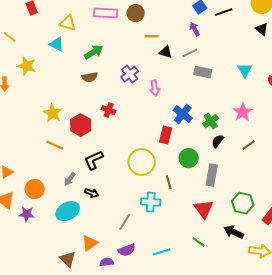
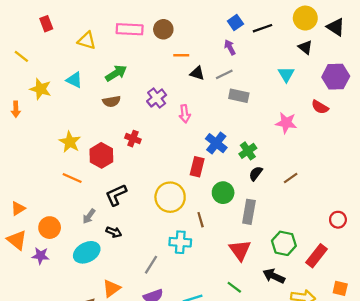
cyan triangle: (57, 44) -> (74, 80), moved
cyan triangle: (245, 70) -> (286, 74), moved
pink star: (243, 112) -> (286, 123), moved, turned -30

